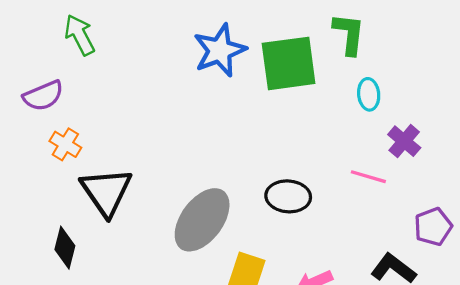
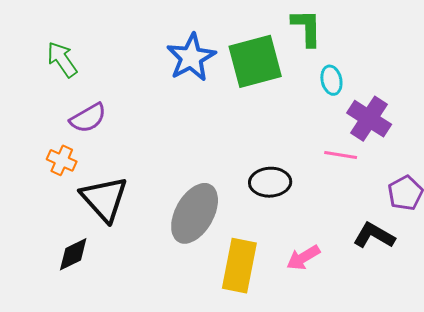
purple semicircle: (43, 96) -> (88, 118), moved
purple cross: (404, 141) -> (369, 119), size x1.4
black diamond: (65, 248) -> (73, 254), turned 57

